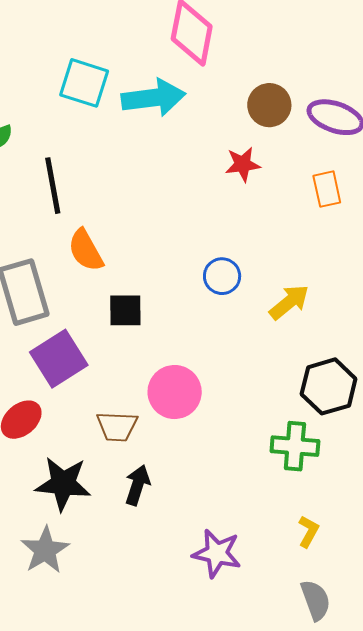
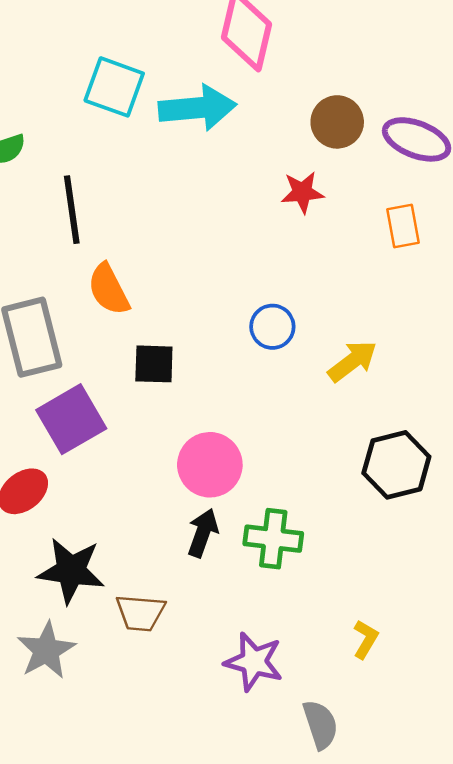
brown trapezoid: (117, 426) -> (140, 613), moved
green cross: (295, 446) -> (273, 539), moved
black arrow: (137, 485) -> (203, 533), moved
gray semicircle: (316, 600) -> (320, 725), moved

